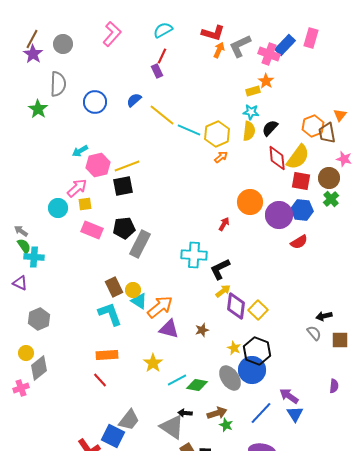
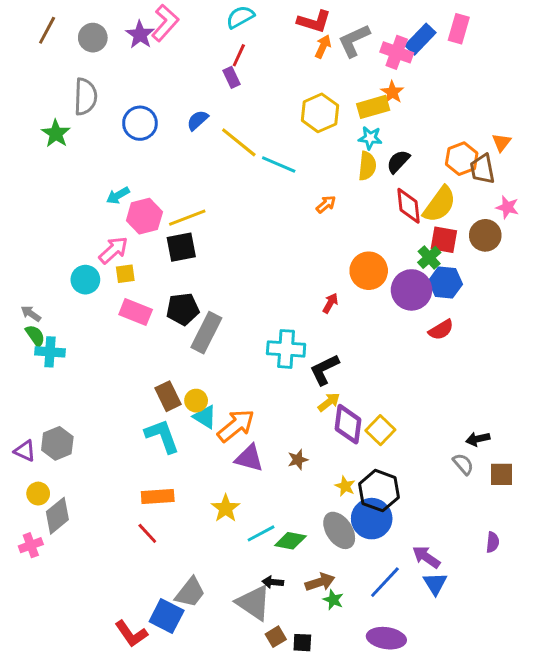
purple star: (33, 54) -> (140, 35), moved
yellow rectangle: (253, 91) -> (373, 107), size x1.5
yellow hexagon: (217, 134) -> (320, 113), moved
green cross: (331, 199) -> (429, 257), moved
purple triangle: (20, 283) -> (25, 451), moved

